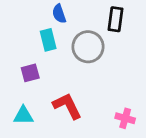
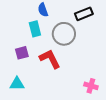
black rectangle: (116, 19) -> (84, 14), turned 60
red L-shape: (67, 106) -> (50, 59), moved

